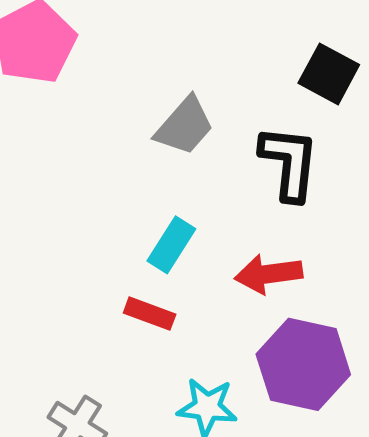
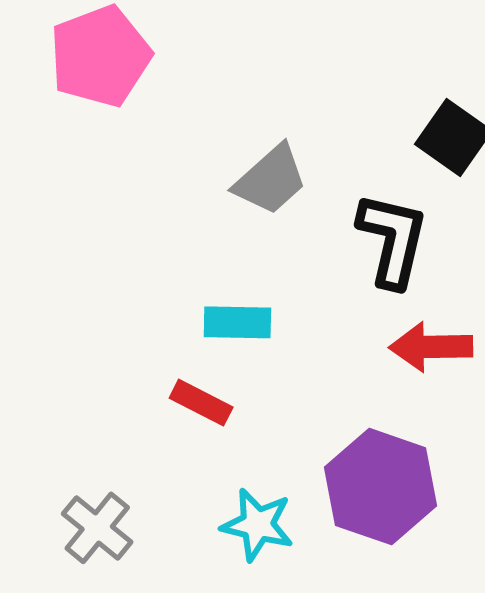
cyan rectangle: (171, 245) -> (237, 322), turned 52
red arrow: (269, 274) -> (431, 347), moved

